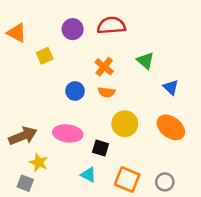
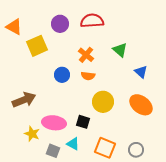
yellow square: (45, 56) -> (37, 46), size x1.5
pink ellipse: (68, 133) -> (54, 123), moved
brown arrow: (23, 136) -> (24, 100), moved
gray square: (25, 183) -> (53, 151), moved

